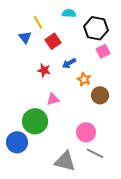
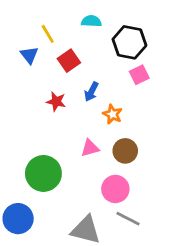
blue arrow: (69, 63) -> (91, 92), turned -32
brown circle: (100, 95) -> (125, 151), moved
pink triangle: (53, 99) -> (90, 148), moved
blue circle: (17, 142) -> (18, 219), moved

